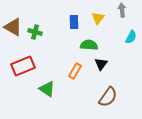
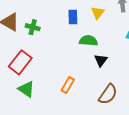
red rectangle: (23, 66) -> (20, 62), turned -30
orange rectangle: (75, 71) -> (68, 85), moved
green triangle: (47, 89) -> (26, 89), moved

